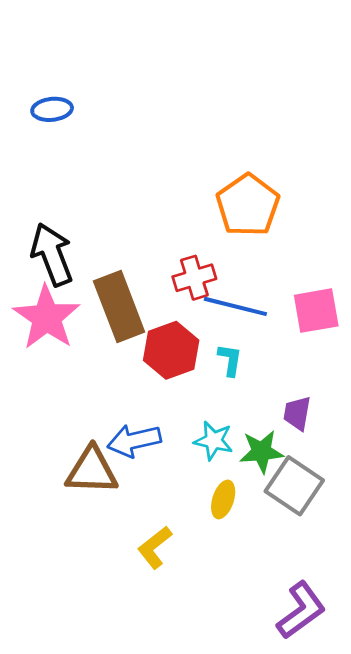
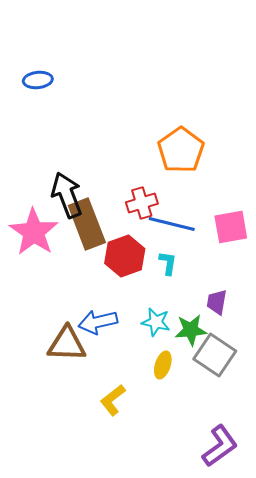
black arrow: (52, 254) -> (67, 195), moved

